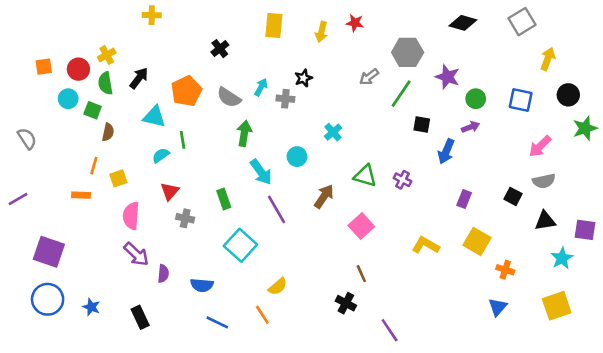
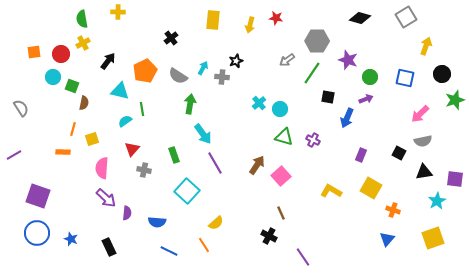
green semicircle: (105, 83) -> (82, 19), moved
cyan circle: (297, 157) -> (280, 109), moved
brown arrow: (324, 196) -> (257, 165), moved

